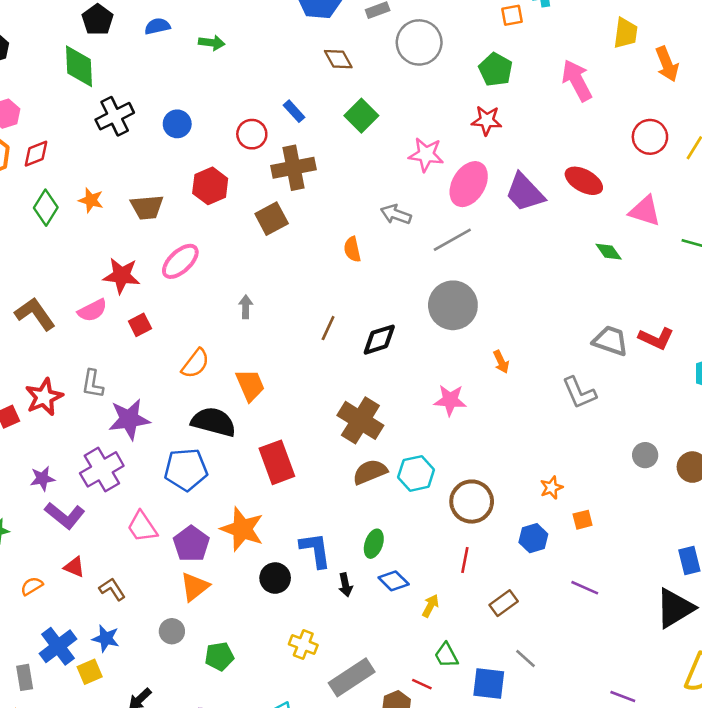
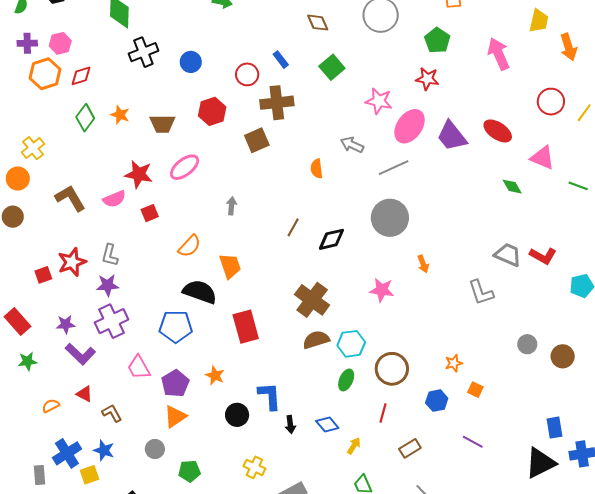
purple star: (129, 419) -> (108, 285), moved, size x0.7
orange square: (583, 520) -> (475, 390), turned 35
orange star: (242, 529) -> (215, 375), size x0.6
green ellipse: (374, 544) -> (346, 380), moved

